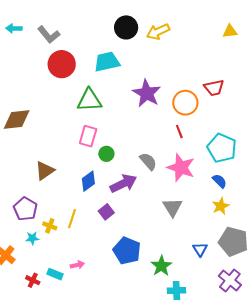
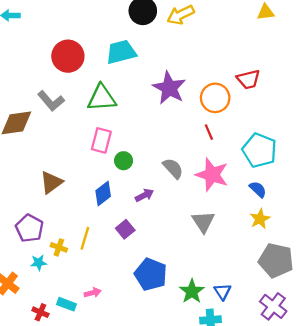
gray L-shape: (49, 35) -> (51, 101), moved
purple arrow: (123, 183) -> (144, 195), size x0.6
blue triangle: (200, 249) -> (223, 292), moved

